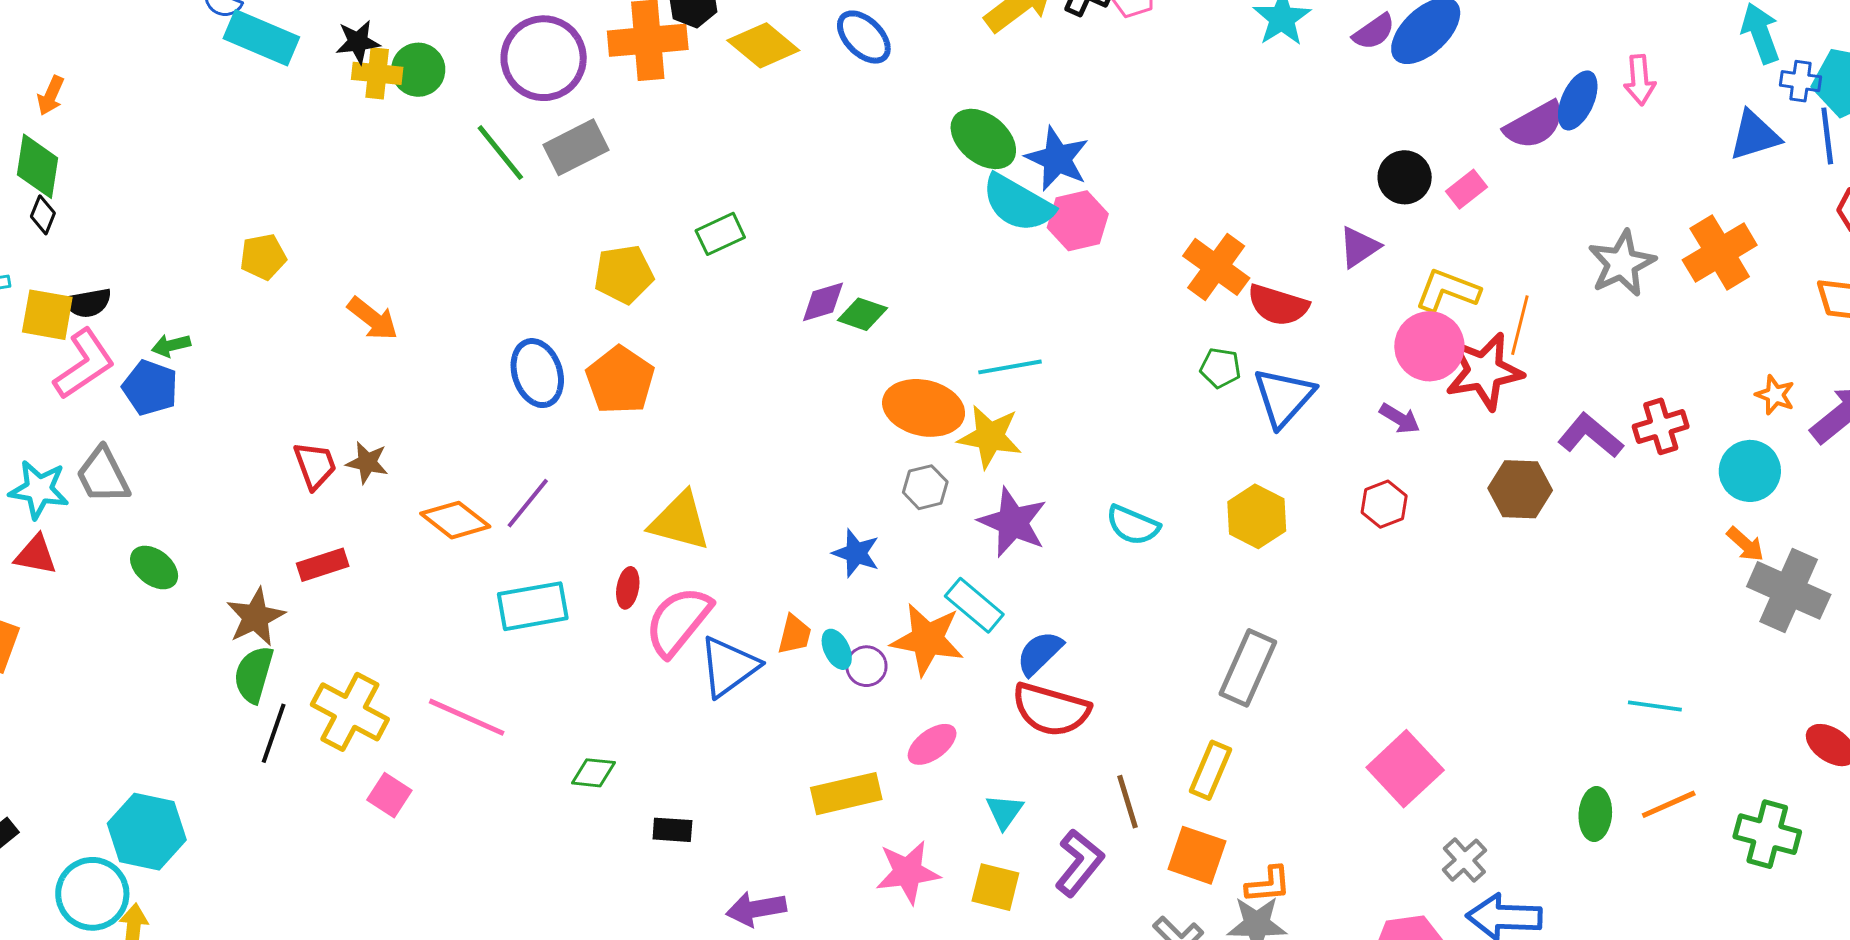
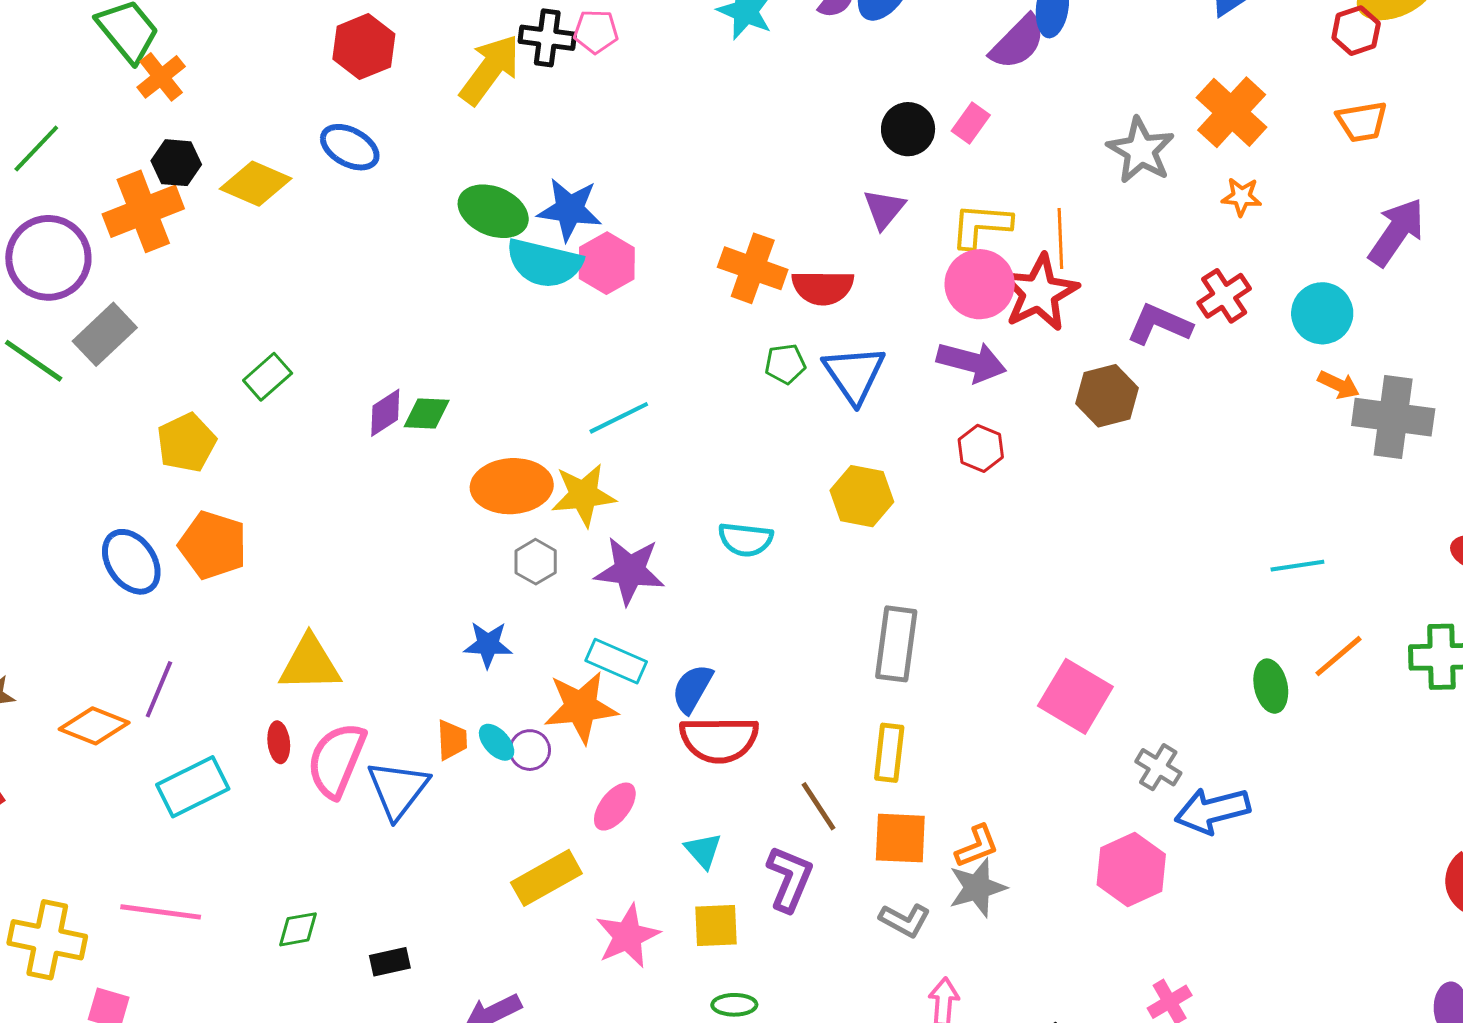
cyan line: (1010, 367) -> (619, 418), moved
orange star: (1775, 395) -> (1242, 197), moved
purple arrow: (1400, 419) -> (972, 362), size x1.6

